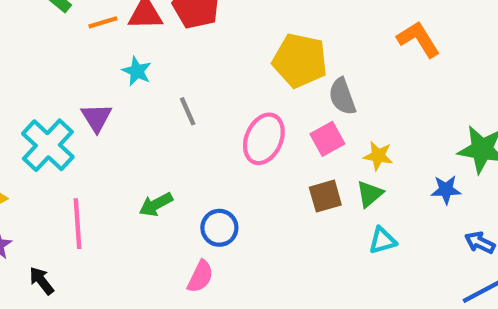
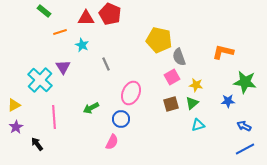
orange line: (103, 22) -> (60, 32), moved
orange L-shape: (418, 39) -> (223, 52), moved, turned -45
pink ellipse: (264, 139) -> (131, 93), moved

